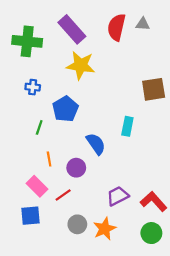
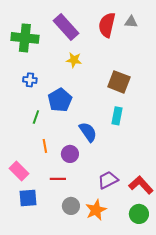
yellow star: (81, 65) -> (74, 60), size x0.6
brown square: (154, 89) -> (119, 82), moved, turned 30
pink rectangle: (37, 186) -> (19, 171), moved
red line: (63, 195) -> (58, 179), turned 35

